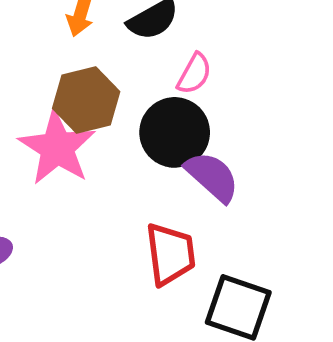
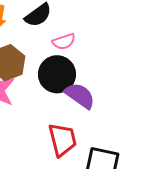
pink semicircle: (194, 74) -> (64, 42), turned 50

